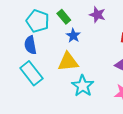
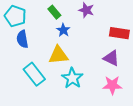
cyan pentagon: (38, 21) -> (15, 16), moved
cyan rectangle: (31, 73) -> (34, 74), moved

